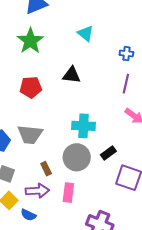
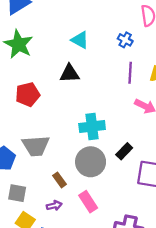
cyan triangle: (86, 33) -> (80, 40), moved
blue cross: (126, 54) -> (125, 40), turned 32
purple arrow: (37, 191) -> (54, 206), size x0.6
pink rectangle: (68, 193) -> (88, 202), turned -30

